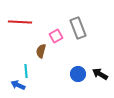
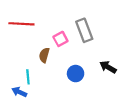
blue circle: (78, 74) -> (76, 74), moved
black arrow: (100, 74) -> (108, 67), moved

